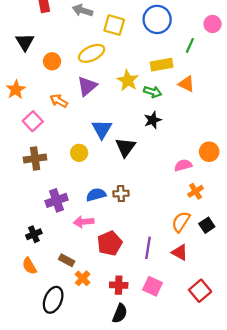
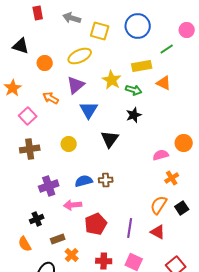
black triangle: (25, 42) -> (21, 46), turned -42
green line: (190, 45) -> (167, 49), turned 32
blue triangle: (102, 129) -> (89, 110), moved
black cross: (34, 234) -> (37, 219), moved
brown rectangle: (67, 260) -> (58, 239), turned -48

